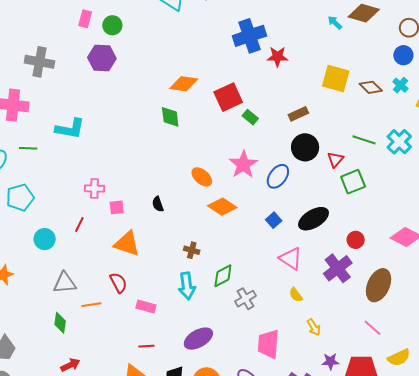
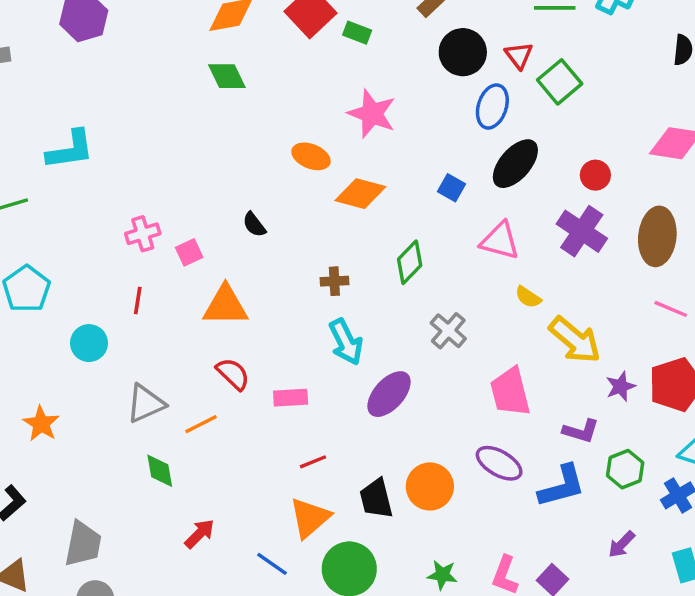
blue ellipse: (278, 176) -> (492, 106), moved
green diamond: (223, 276) -> (410, 262), moved
yellow arrow: (314, 327) -> (575, 340), size x1.8
purple ellipse: (198, 339) -> (389, 394), moved

